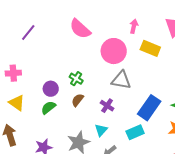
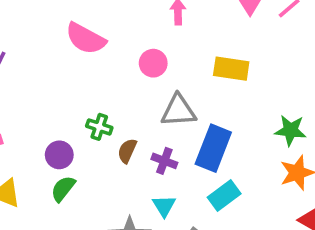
yellow rectangle: (150, 48) -> (231, 69), moved
pink circle: (114, 51) -> (153, 63), size x0.6
brown semicircle: (78, 100) -> (127, 151), moved
blue rectangle: (149, 108) -> (213, 148), moved

